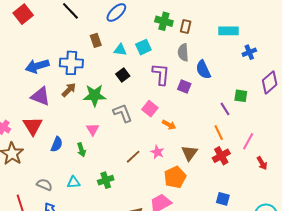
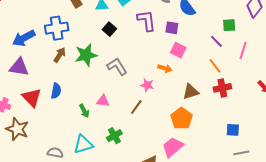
purple triangle: (40, 96) -> (19, 67), moved
pink square: (150, 109) -> (178, 50), moved
pink triangle: (93, 129) -> (103, 101), moved, turned -40
pink line: (248, 141) -> (243, 50), moved
blue semicircle: (57, 144) -> (56, 91), moved
pink star: (157, 152) -> (147, 85), moved
brown triangle: (189, 153) -> (191, 92), turned 48
red cross: (221, 156) -> (222, 88), turned 30
cyan triangle: (74, 182) -> (83, 144), size x1.5

